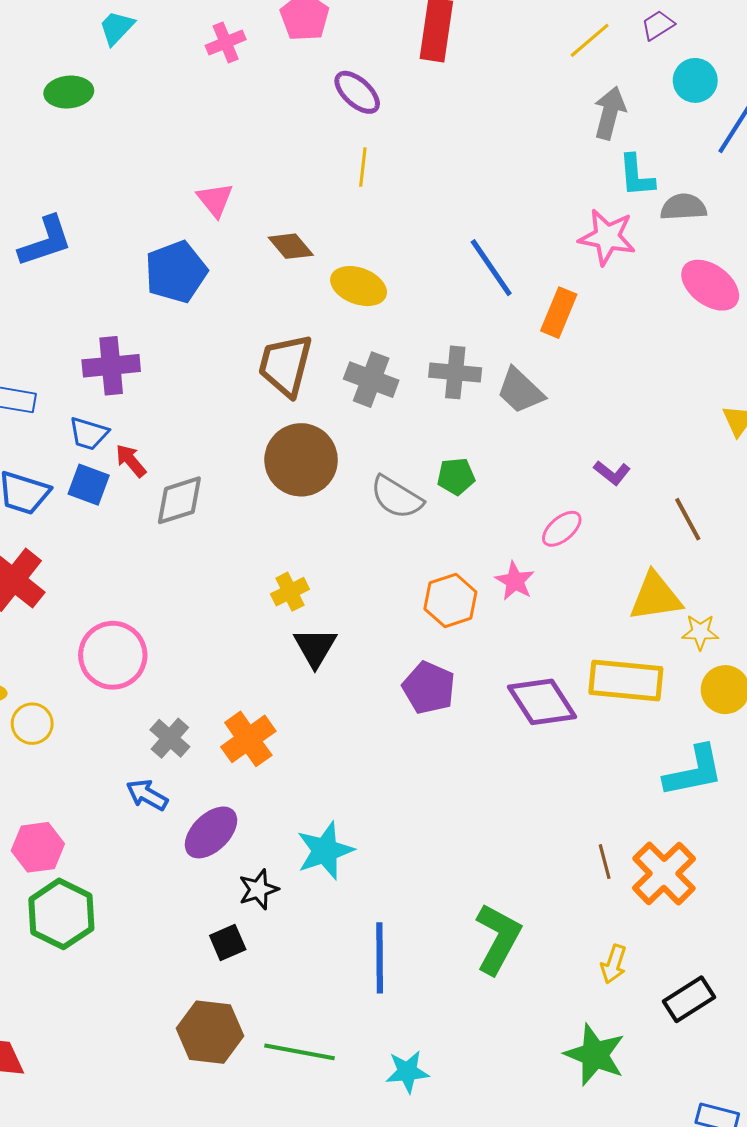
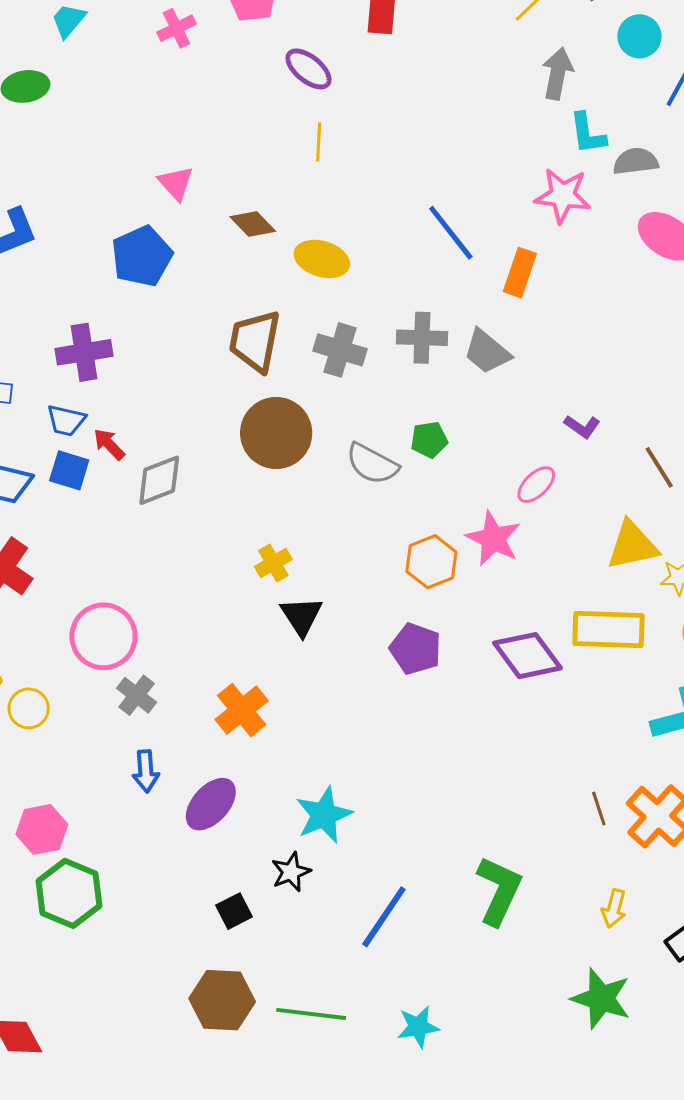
pink star: (515, 581) -> (493, 539), size x1.4
gray cross: (170, 738) -> (137, 695), moved
blue arrow: (147, 795) -> (146, 771), turned -120
black star: (258, 889) -> (291, 872), moved
blue line: (380, 958) -> (384, 917), turned 38

